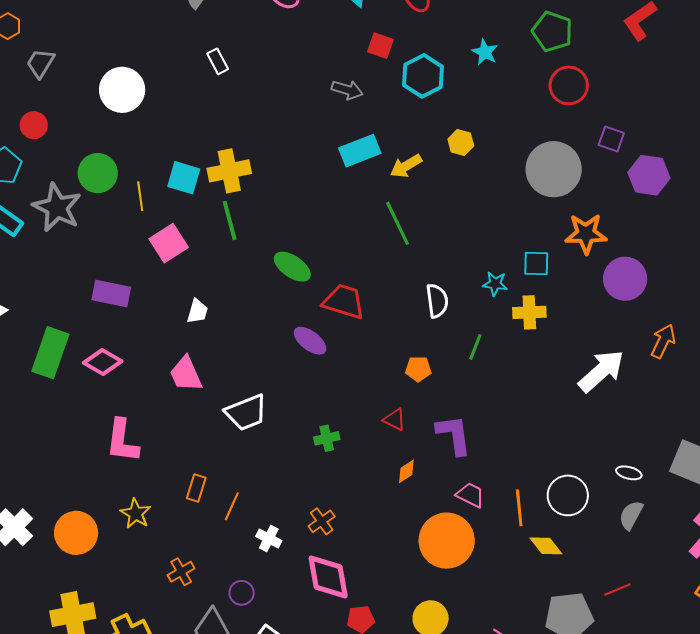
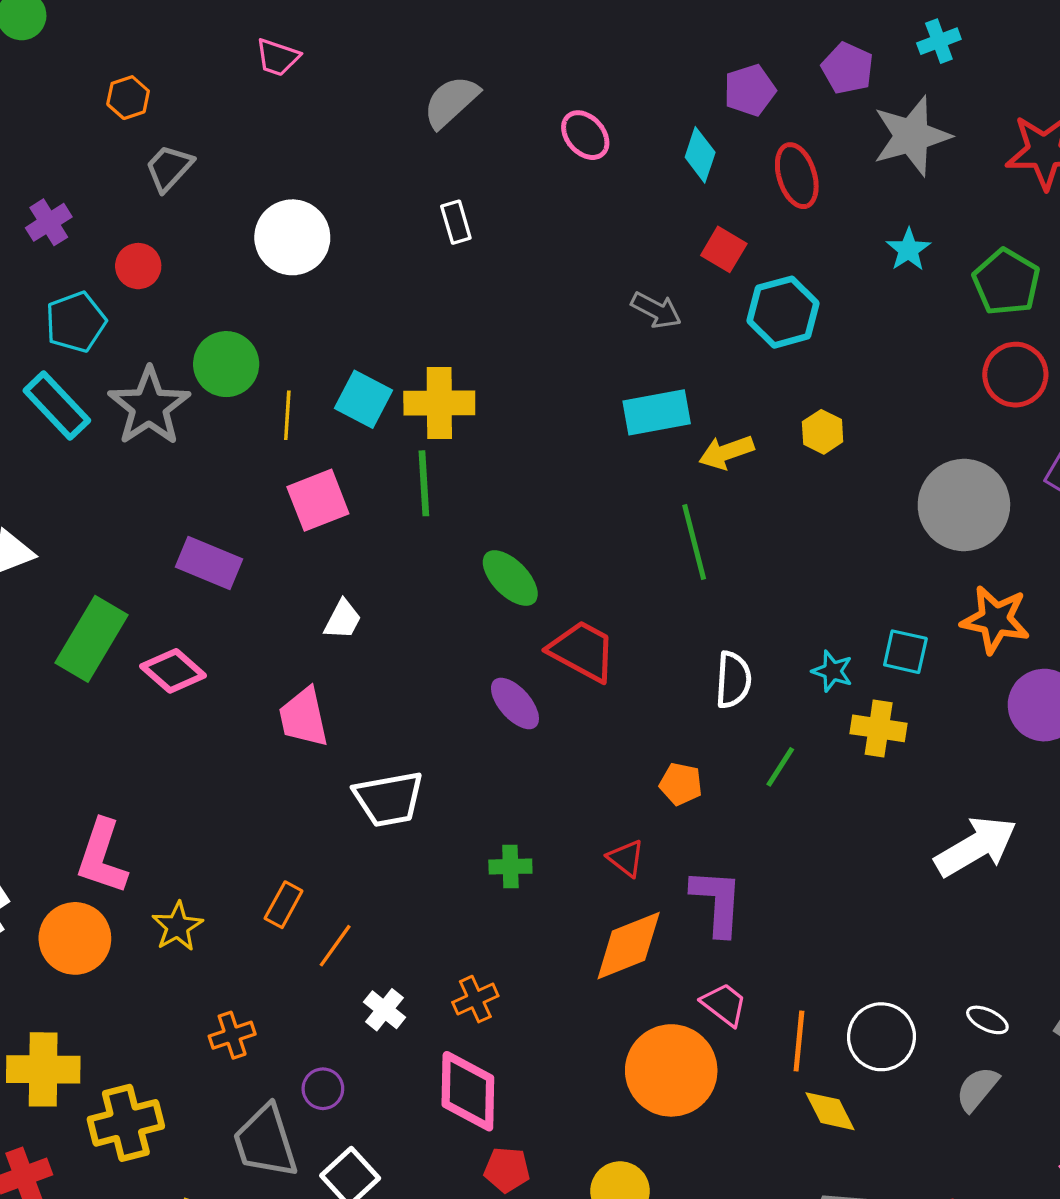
cyan star: (485, 52) -> (908, 250), moved
pink L-shape: (122, 441) -> (102, 857), moved
orange diamond: (406, 471) -> (629, 946), size x2.0

